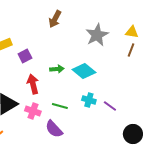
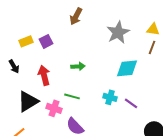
purple square: (25, 56) -> (46, 41), moved
cyan diamond: (84, 71) -> (127, 68), moved, turned -45
red arrow: (33, 84) -> (44, 75), moved
green line: (60, 106) -> (72, 96), moved

